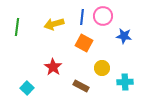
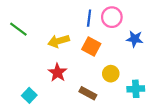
yellow arrow: (54, 24) -> (59, 41), moved
green line: (17, 27) -> (18, 29), turned -60

